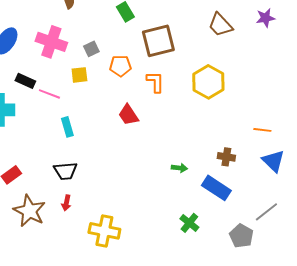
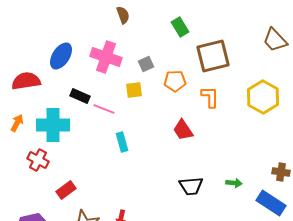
black trapezoid: (65, 171) -> (191, 186), moved

